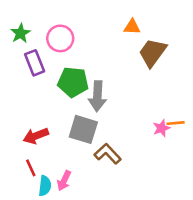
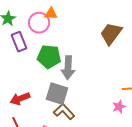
orange triangle: (132, 27) -> (51, 14), moved
pink star: (161, 128) -> (119, 107), moved
brown L-shape: (108, 154) -> (64, 112), moved

